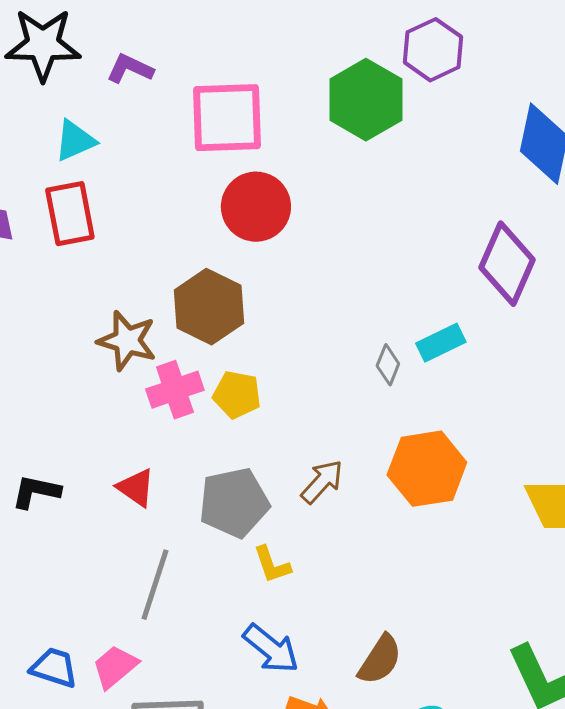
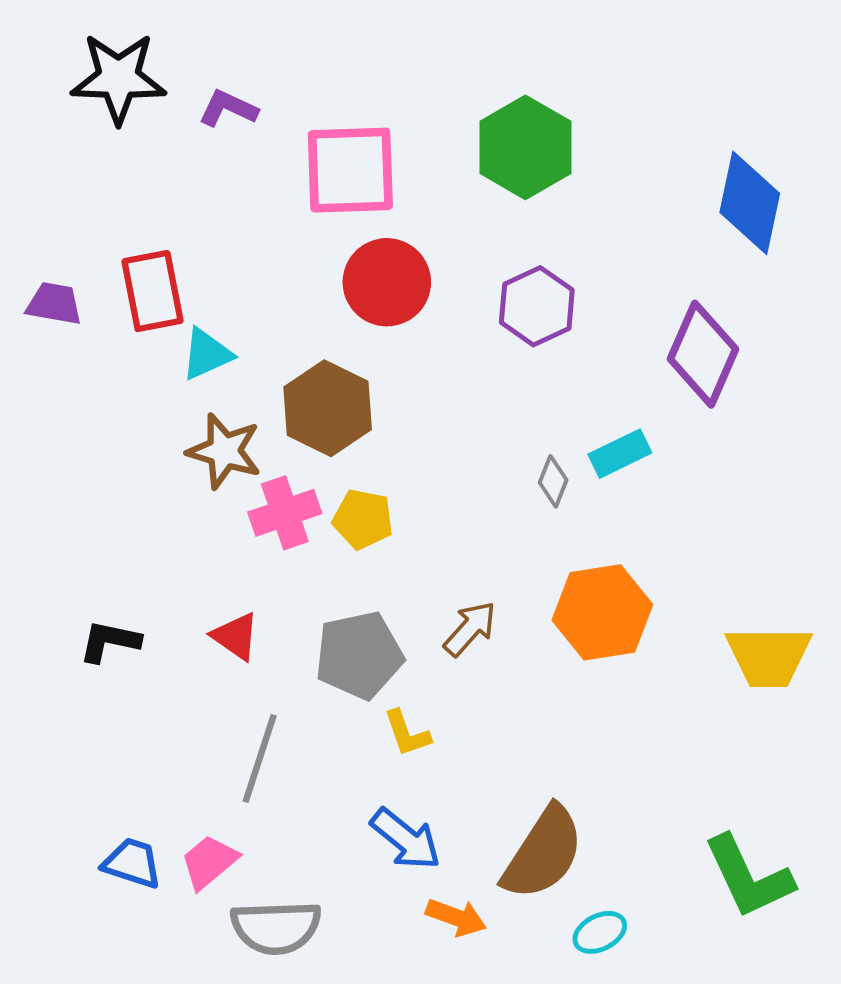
purple hexagon: (433, 50) -> (537, 306), moved
cyan triangle: (75, 141) -> (207, 354), moved
brown semicircle: (380, 660) -> (543, 853), size x1.5

